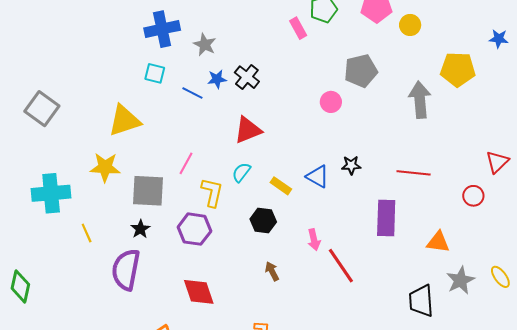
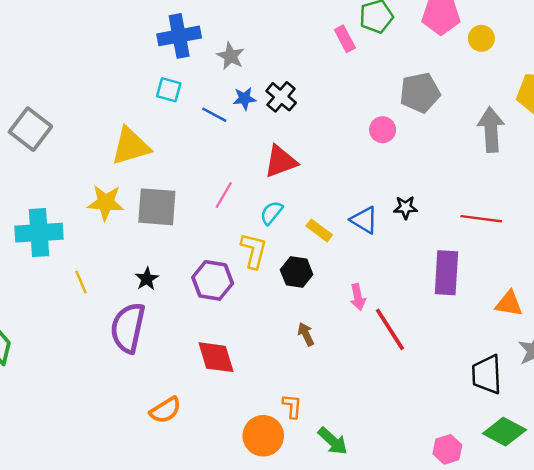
pink line: (186, 163) -> (224, 195), moved
gray square: (148, 191) -> (157, 207), moved
yellow L-shape: (212, 192) -> (254, 251), moved

